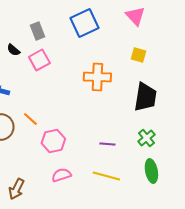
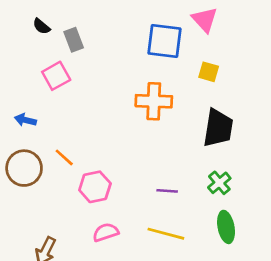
blue square: (84, 23) -> (164, 41), moved, turned 32
black semicircle: (13, 50) -> (41, 26), moved
pink square: (39, 60) -> (56, 76), moved

